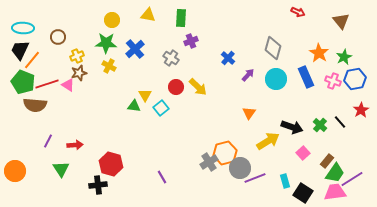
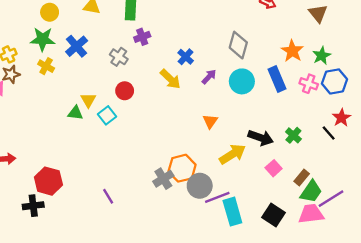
yellow arrow: (198, 87) -> (170, 79), moved
black line: (340, 122) -> (329, 133), moved
cyan rectangle: (285, 181) -> (232, 212), moved, size x1.6

